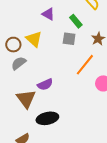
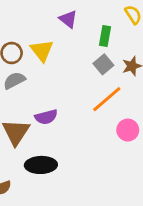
green rectangle: (76, 21) -> (105, 36), turned 40
gray square: (69, 39) -> (103, 64), moved, turned 32

